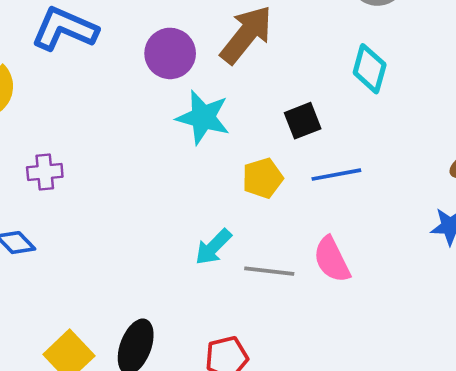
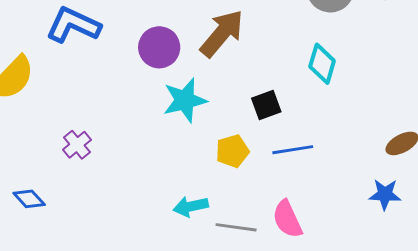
cyan star: (203, 117) -> (185, 100), turned -30
purple cross: (45, 172) -> (77, 145), moved, turned -36
cyan arrow: (213, 247) -> (191, 206), turned 32

